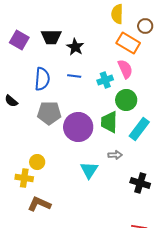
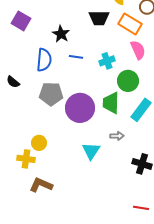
black trapezoid: (51, 37) -> (99, 18), moved
black star: (75, 47) -> (61, 34), moved
pink semicircle: (125, 69) -> (138, 50), moved

